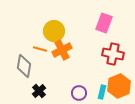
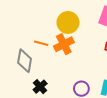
yellow circle: (54, 31) -> (68, 23), moved

